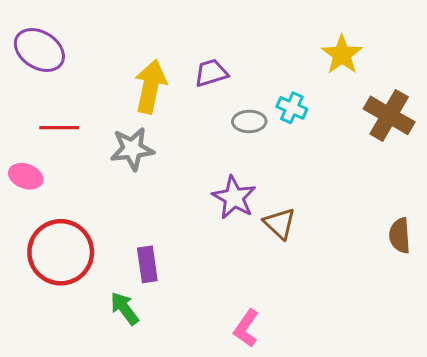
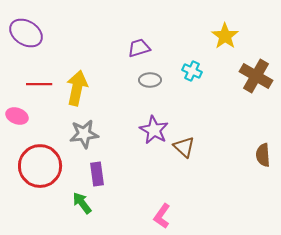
yellow arrow: (150, 87) -> (77, 88), moved
gray ellipse: (249, 121) -> (150, 80), moved
gray star: (132, 149) -> (84, 134), moved

